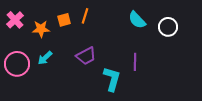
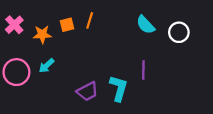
purple trapezoid: (86, 56) -> (87, 91), moved

